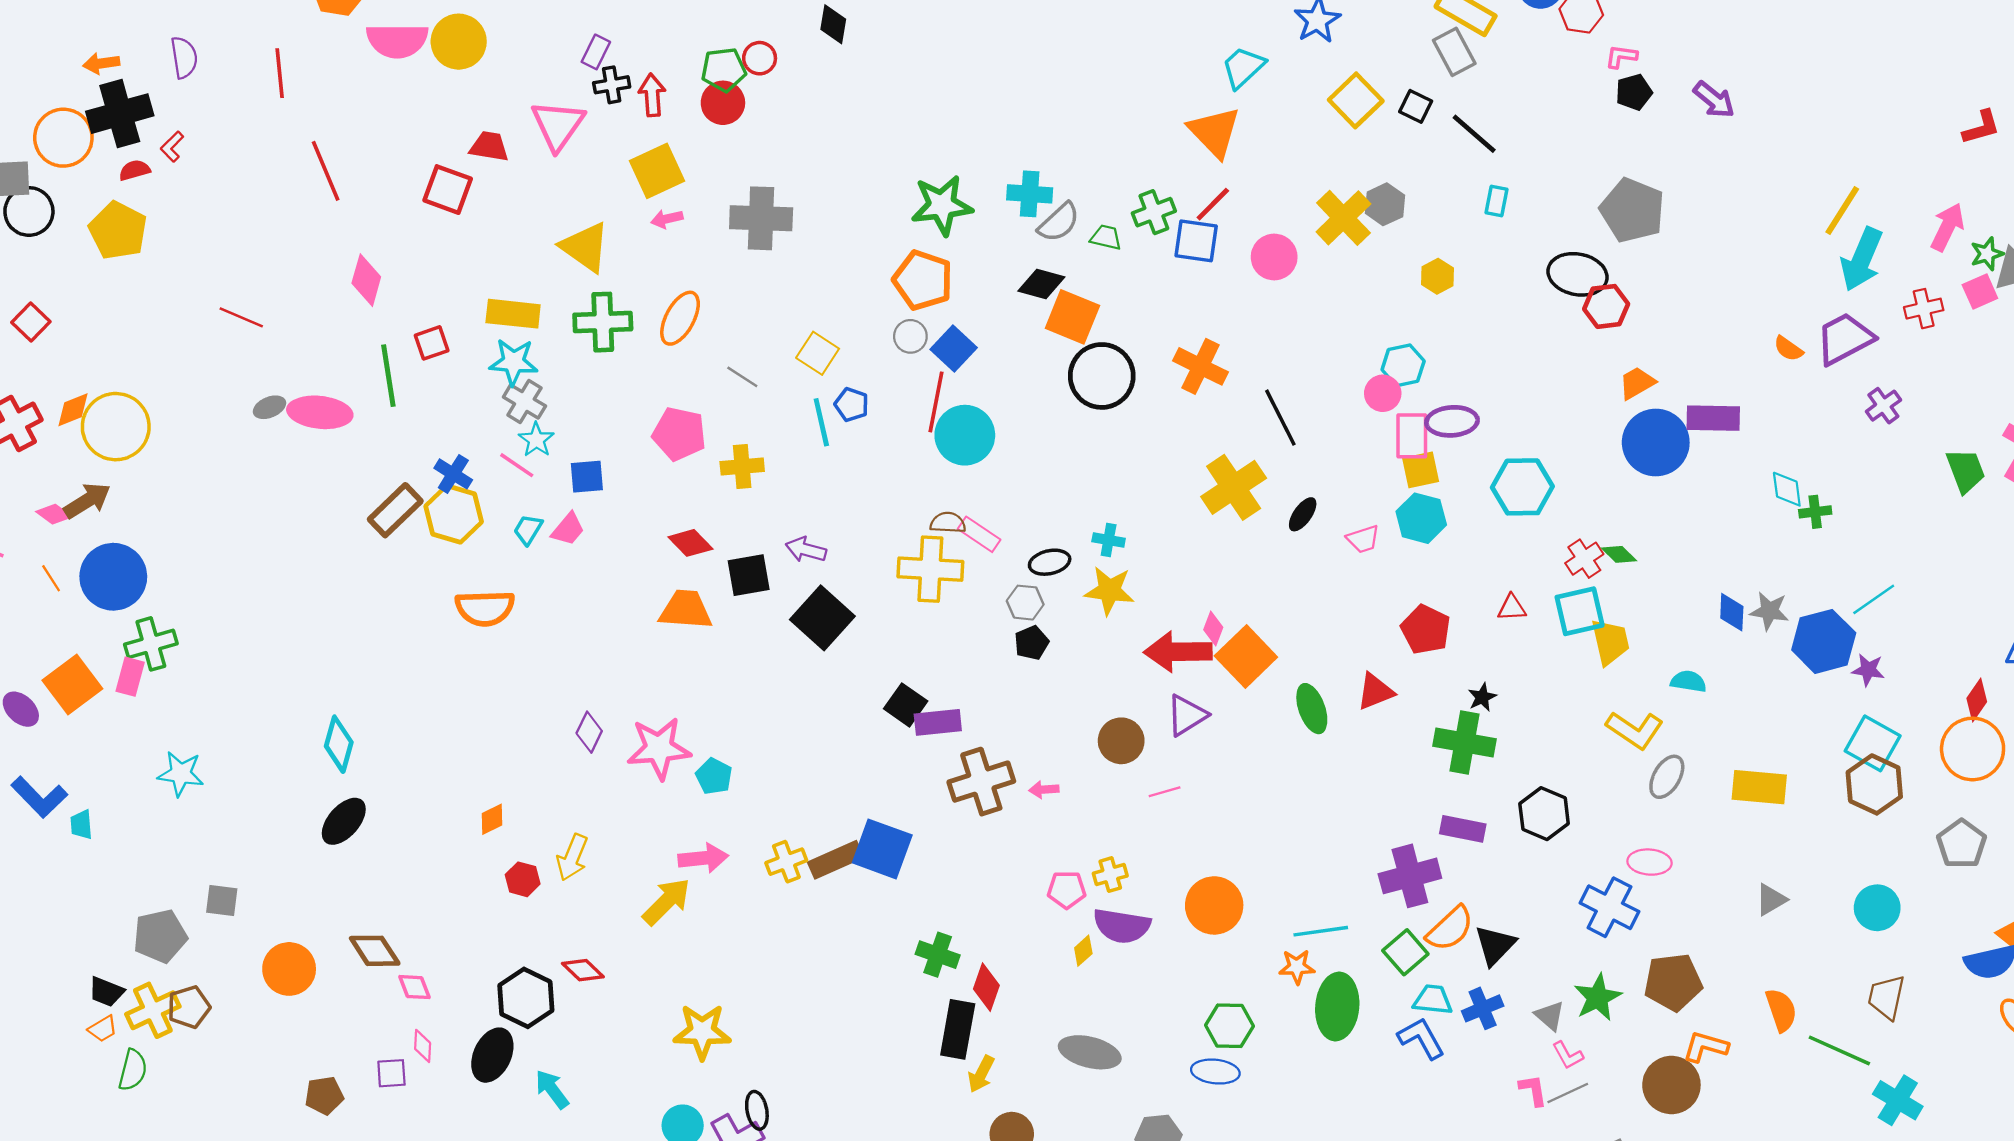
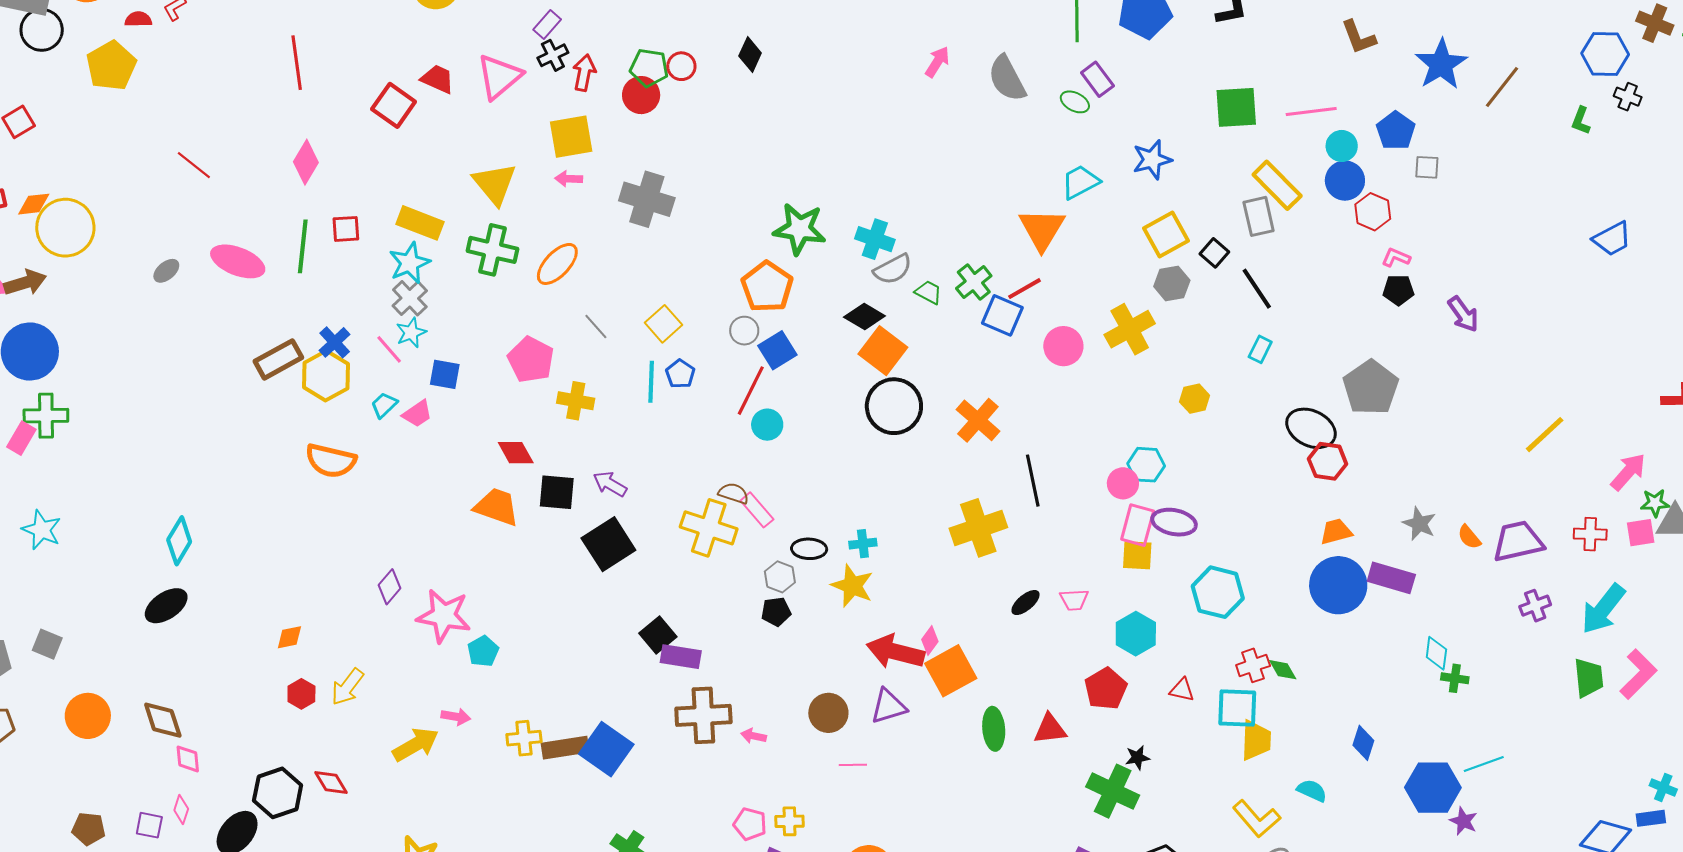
black cross: (612, 85) -> (553, 55), turned -32
gray hexagon: (1385, 204) -> (1172, 283), moved
green cross: (1154, 212) -> (974, 282), turned -33
cyan arrow: (1862, 259) -> (1603, 609), moved
cyan star: (514, 362) -> (410, 263), turned 30
gray ellipse: (269, 407) -> (166, 271), moved, turned -32
cyan circle: (965, 435) -> (767, 425), size x0.6
black ellipse: (1303, 514) -> (1026, 603), moved
cyan hexagon: (1421, 518) -> (1136, 634), moved
cyan cross: (1109, 540) -> (863, 544), turned -32
gray star: (1769, 611) -> (1419, 524), moved
pink arrow: (703, 858) -> (456, 717), size x0.7

